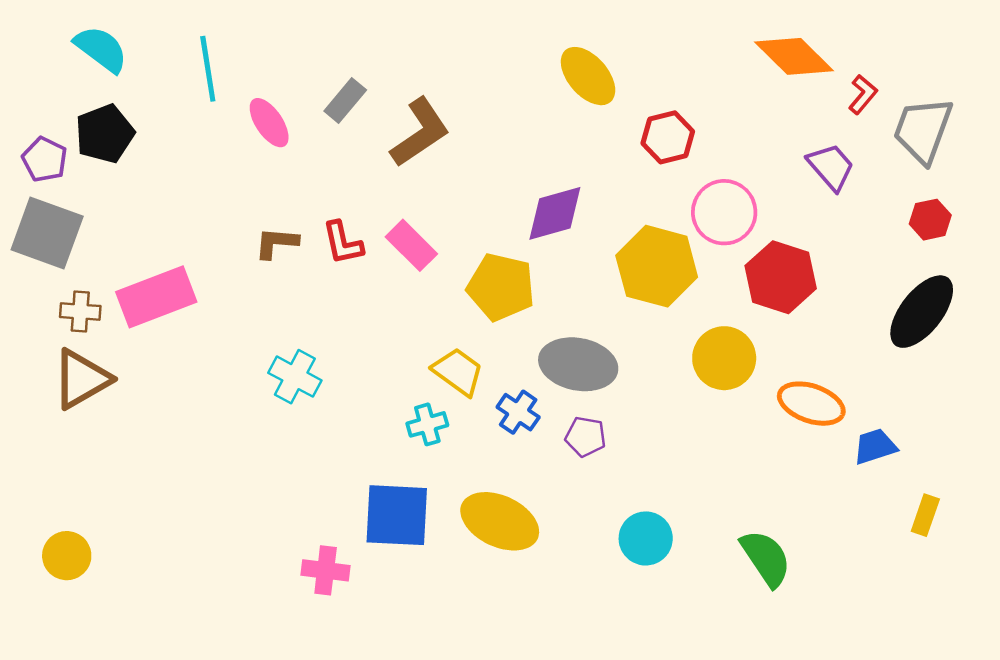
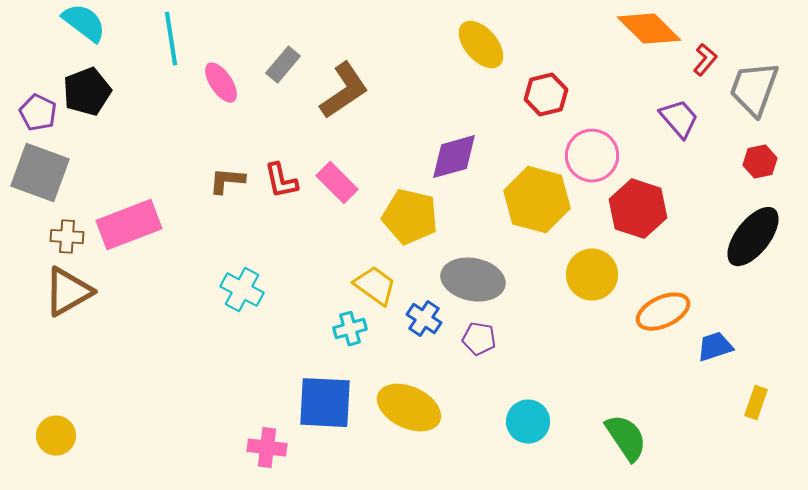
orange ellipse: (811, 404) -> (663, 312), turned -44

